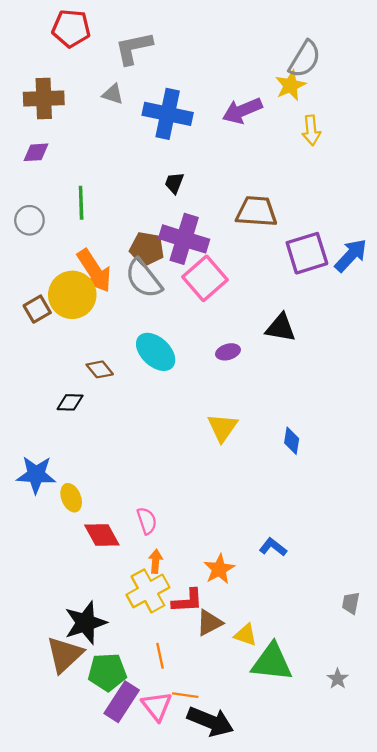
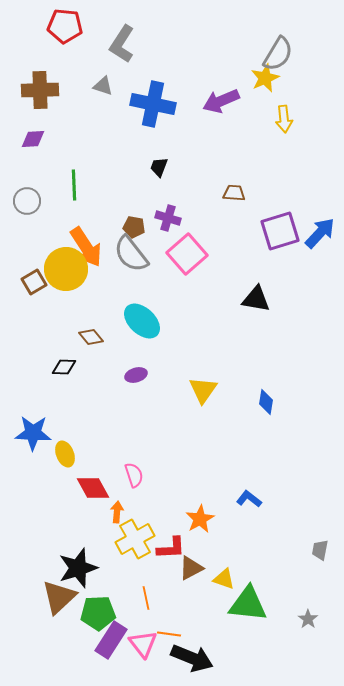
gray L-shape: (134, 48) -> (122, 44), turned -45
brown trapezoid: (256, 211) -> (234, 193), size x0.6
purple cross: (184, 239) -> (168, 218), size x0.6
brown pentagon: (147, 249) -> (134, 227), size x0.7
purple ellipse: (228, 352) -> (136, 375), moved
orange arrow: (156, 561) -> (117, 512), moved

